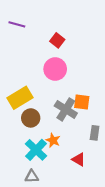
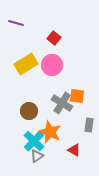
yellow rectangle: (20, 98) -> (26, 64), moved
orange star: (53, 140) -> (50, 132), size x1.6
gray triangle: (32, 176) -> (37, 156), moved, turned -32

